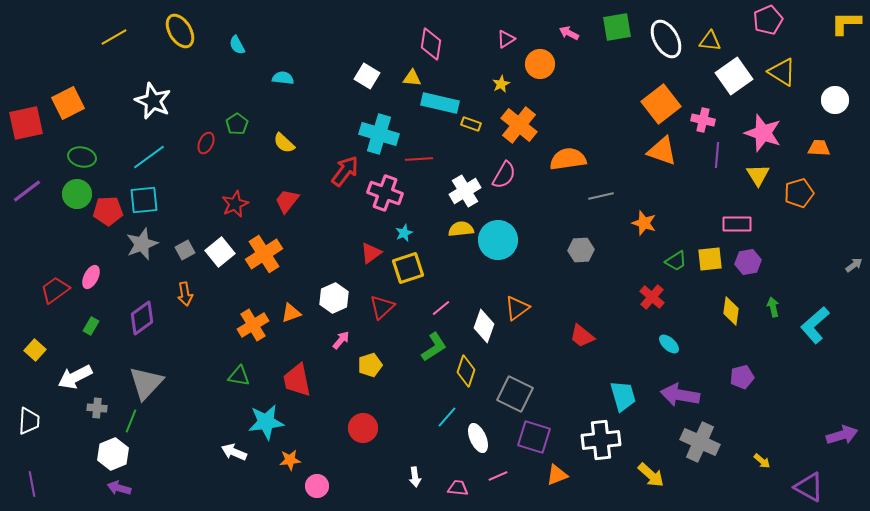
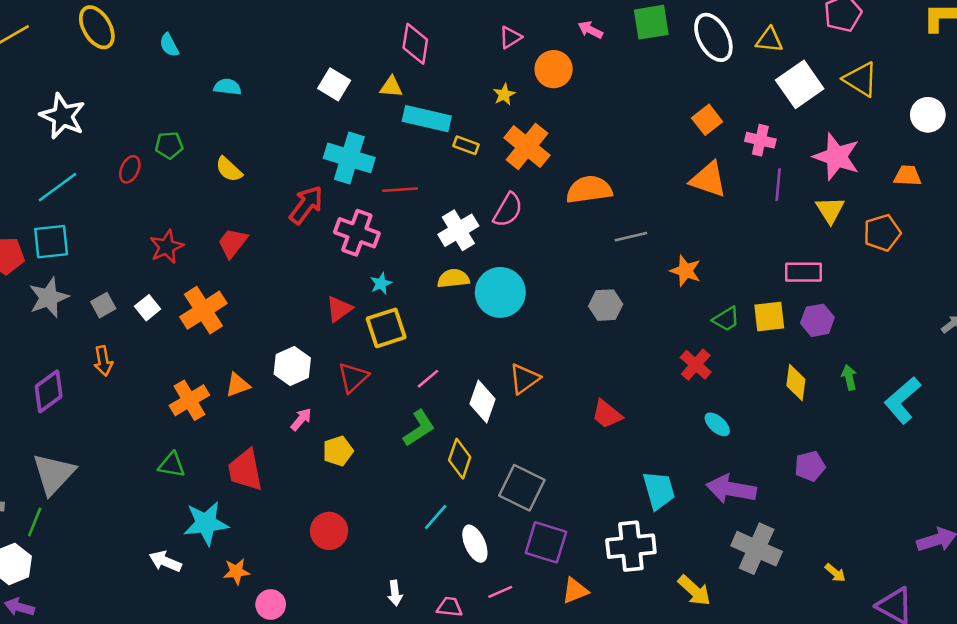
orange square: (661, 104) -> (707, 120), size x0.6
green pentagon: (237, 124) -> (169, 145), turned 30
white square: (220, 252) -> (148, 308), size x0.7

